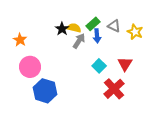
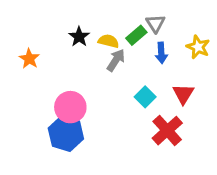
gray triangle: (114, 26) -> (155, 23), moved, turned 32
black star: (62, 29) -> (79, 37), moved
blue arrow: (97, 36) -> (161, 53), moved
pink circle: (30, 67) -> (70, 107), moved

